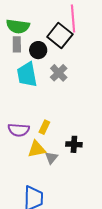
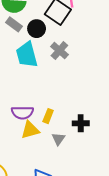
gray rectangle: (17, 44) -> (14, 24), turned -49
yellow rectangle: (44, 127) -> (48, 116), moved
yellow triangle: (37, 149) -> (30, 130), moved

